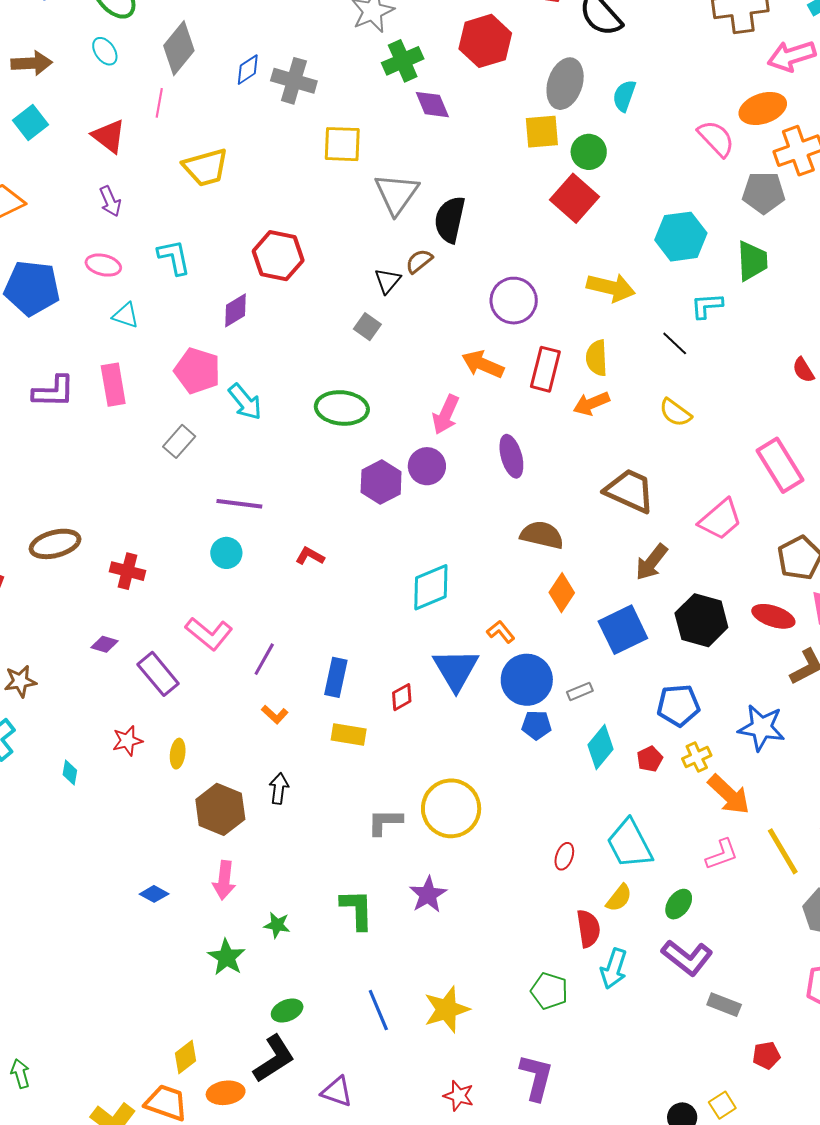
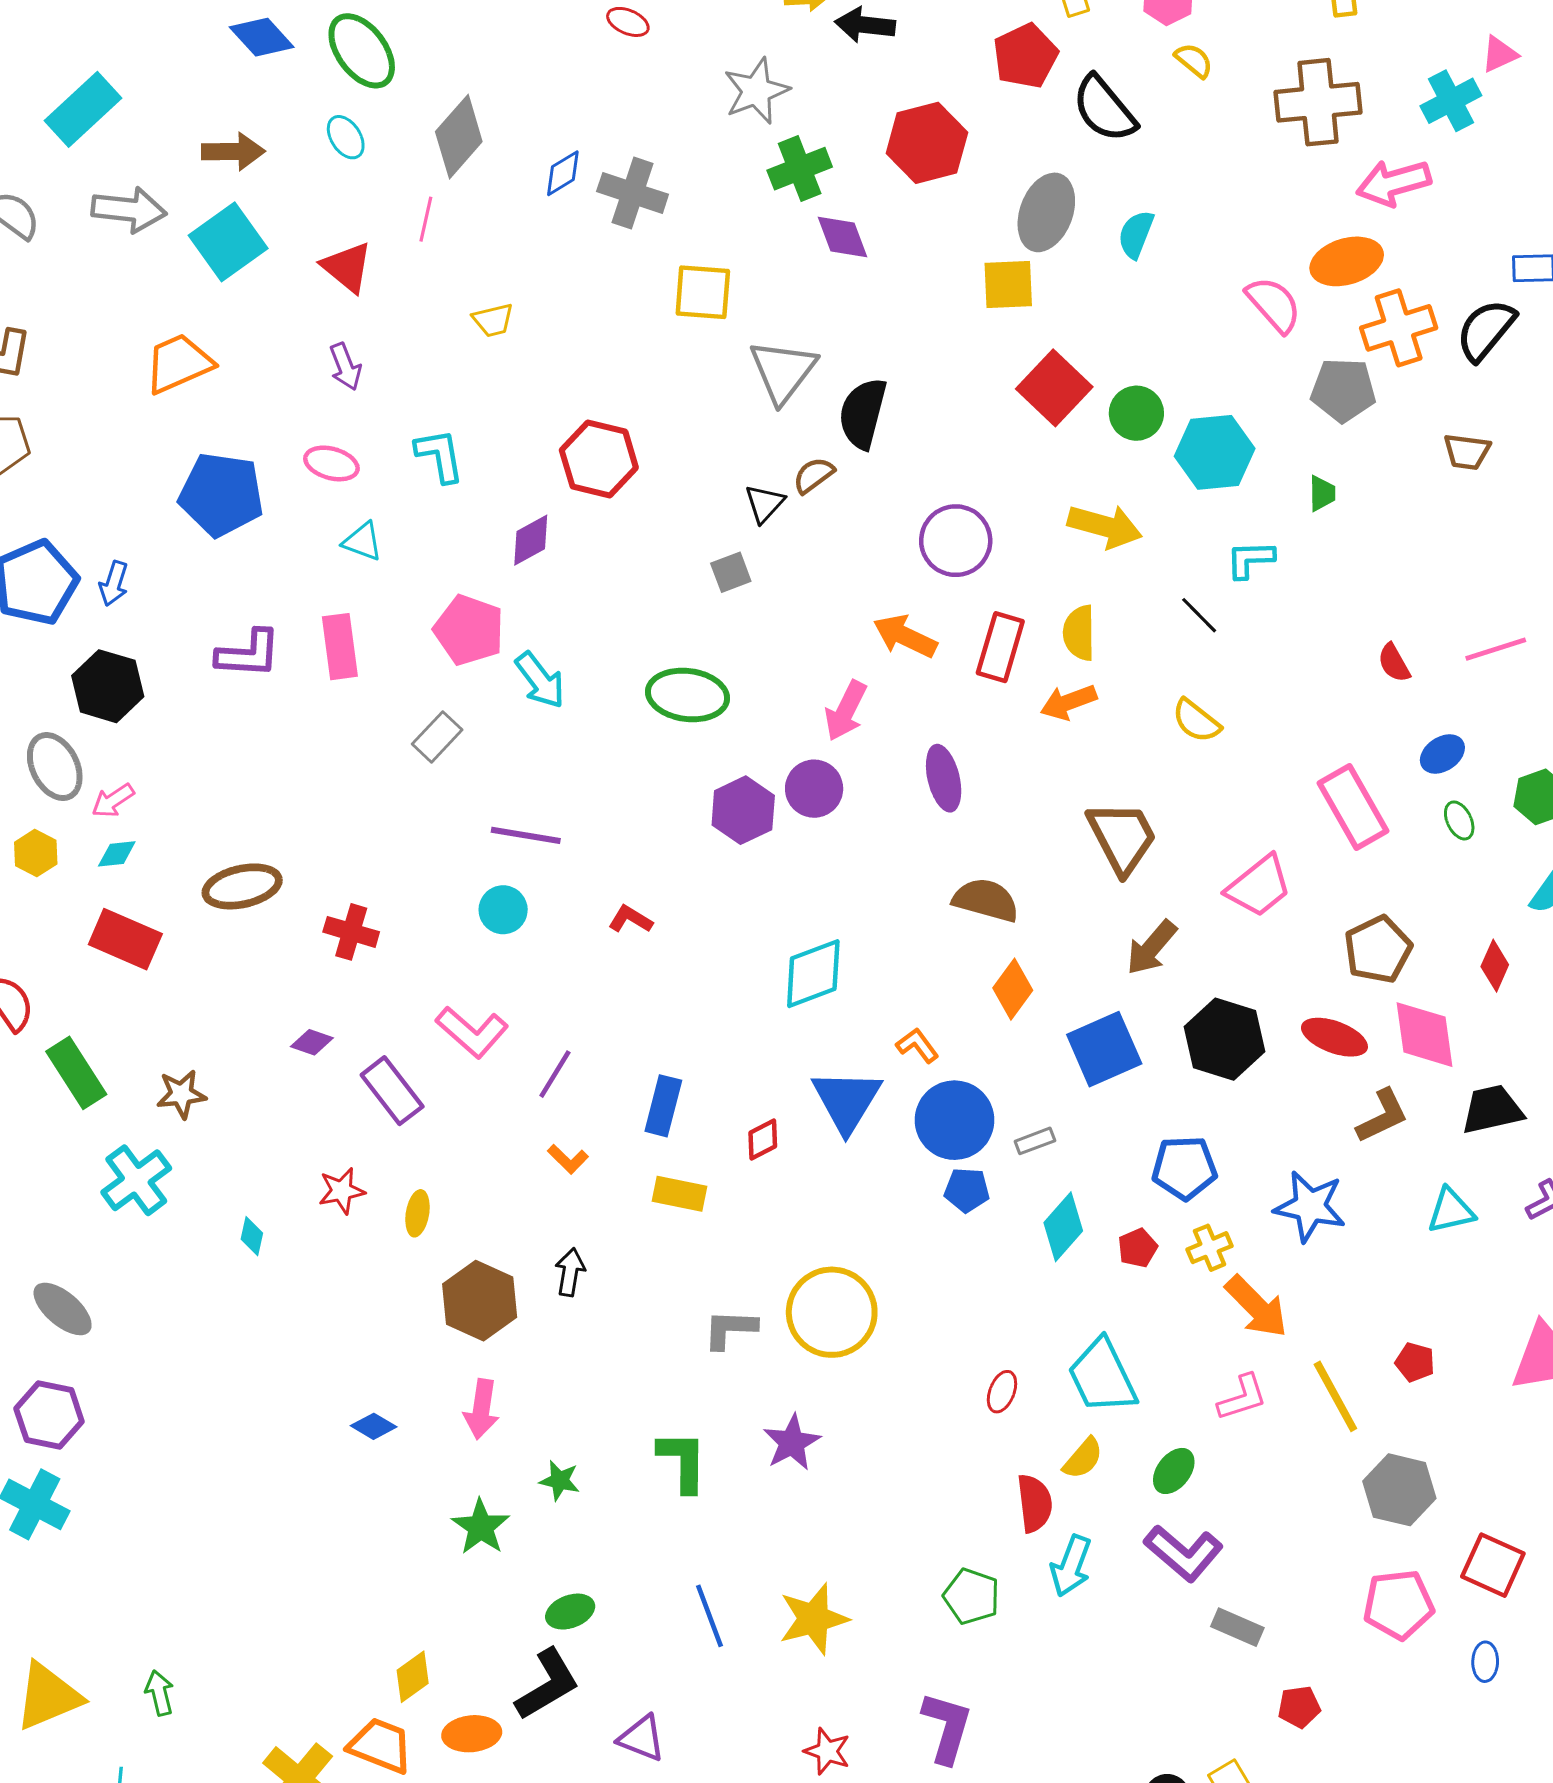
cyan square: (30, 123) -> (228, 242), size x1.4
green circle: (589, 152) -> (1136, 413), moved
yellow trapezoid: (206, 167) -> (493, 320), size x0.6
green trapezoid: (752, 261) -> (1322, 493), size x0.6
gray square: (367, 327) -> (731, 572), turned 32
brown trapezoid: (630, 491) -> (1122, 837), turned 36

